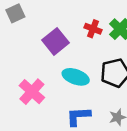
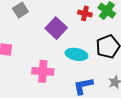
pink cross: (32, 92) -> (43, 71), turned -30

